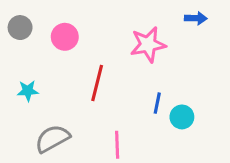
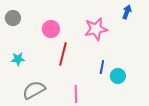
blue arrow: (196, 18) -> (127, 12), turned -72
pink circle: (65, 37) -> (51, 29), moved

